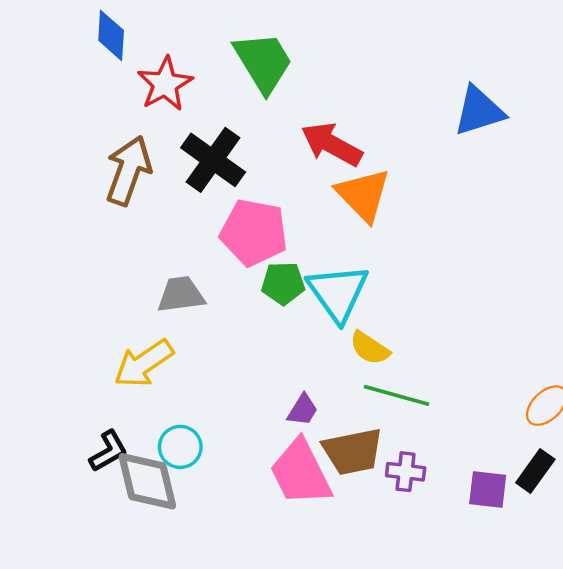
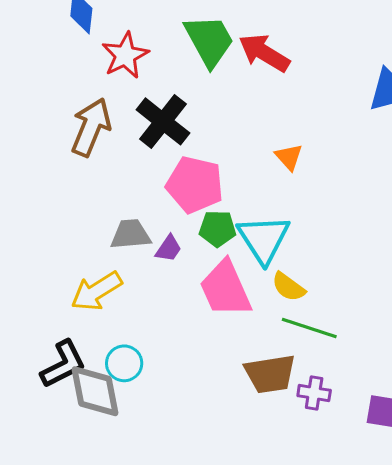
red arrow: (332, 144) -> (264, 53), moved
orange triangle: (363, 195) -> (289, 157), size x0.6
purple trapezoid: (303, 410) -> (169, 248), moved
black L-shape: (108, 451) -> (63, 364), size x1.4
pink trapezoid: (301, 473) -> (225, 289), moved

